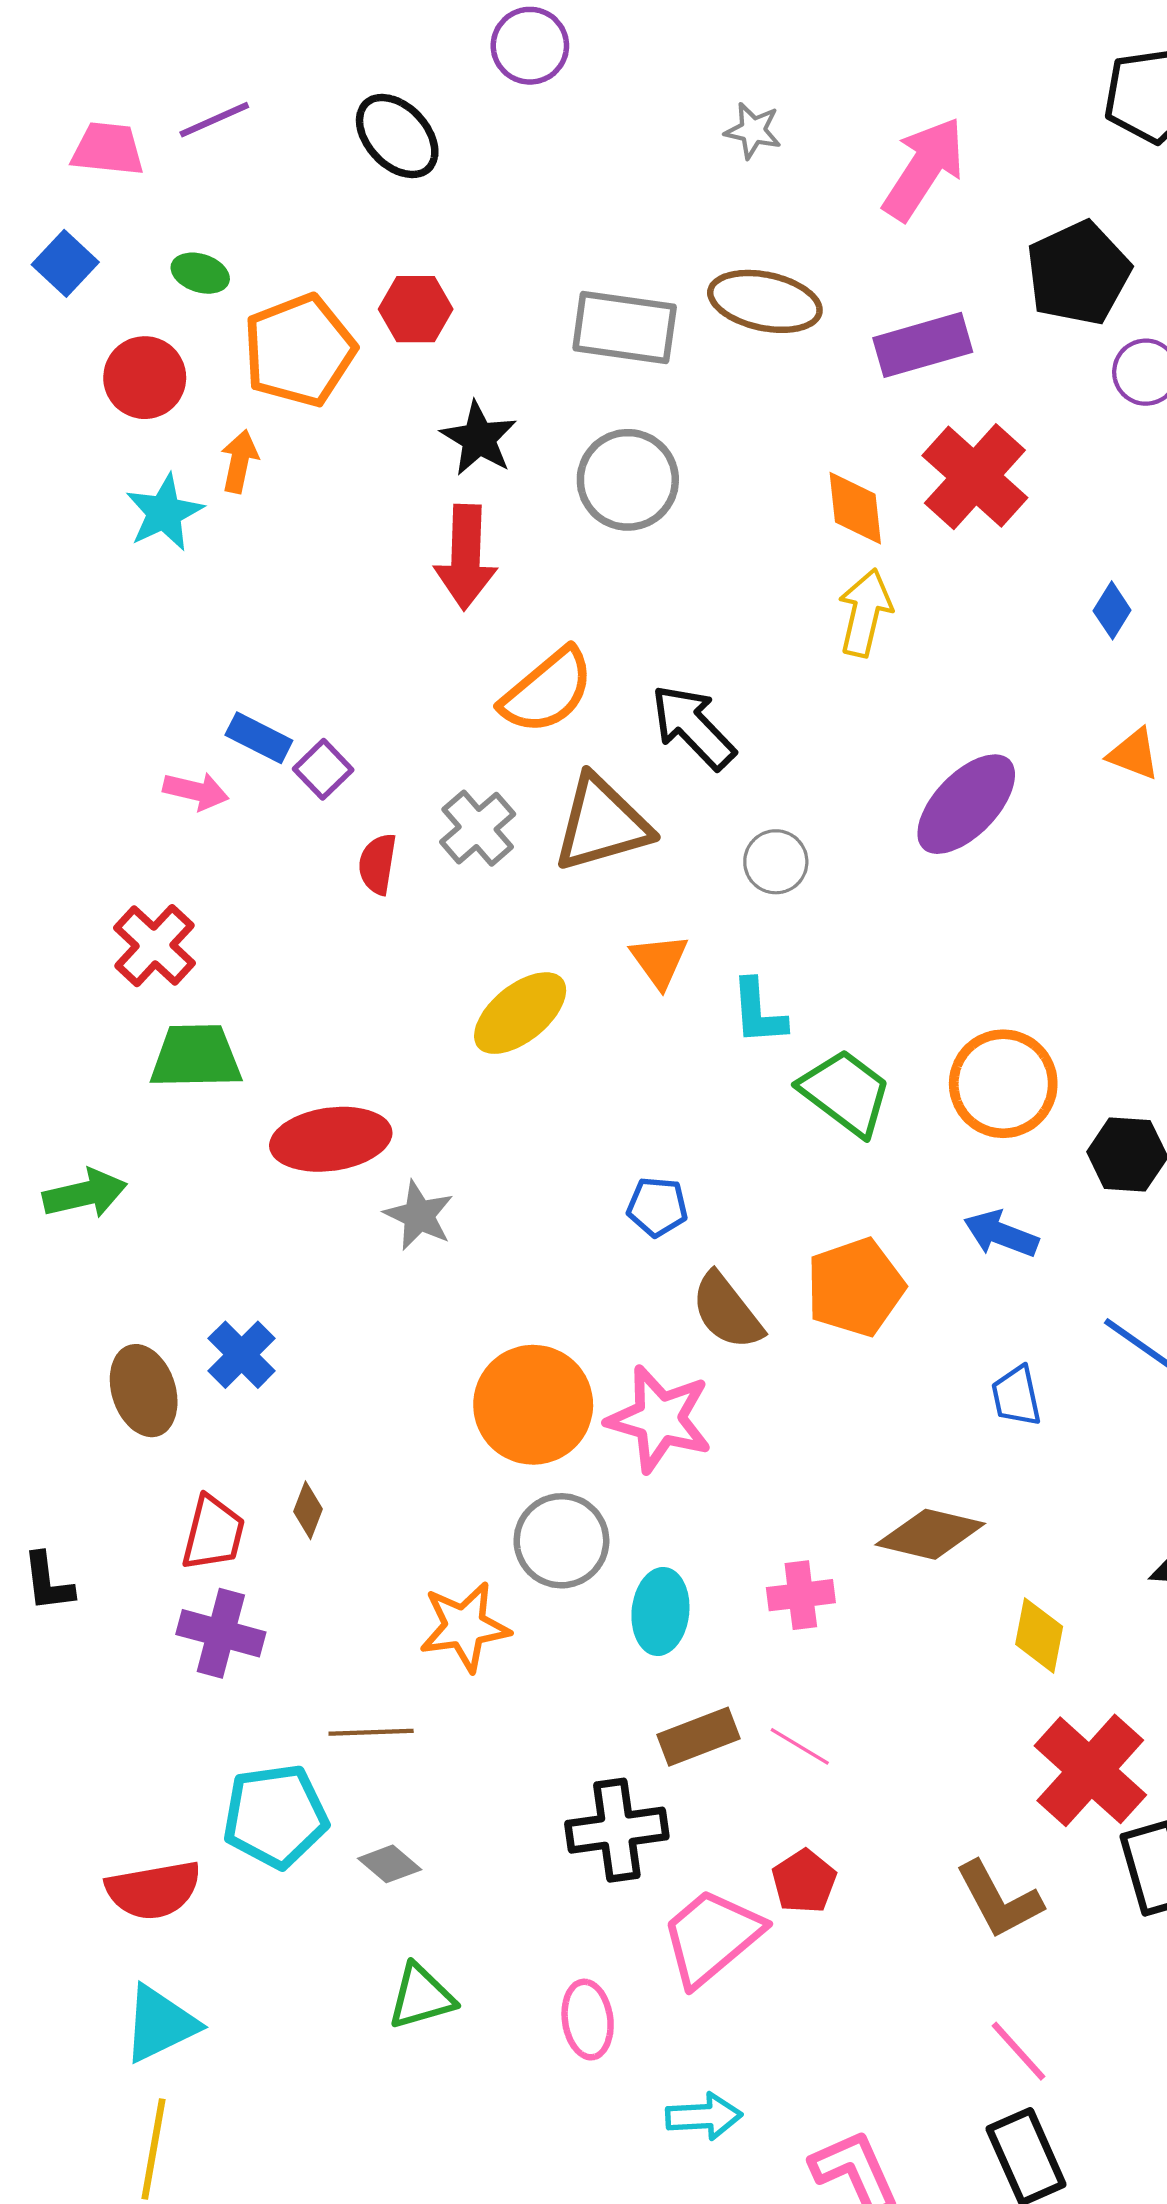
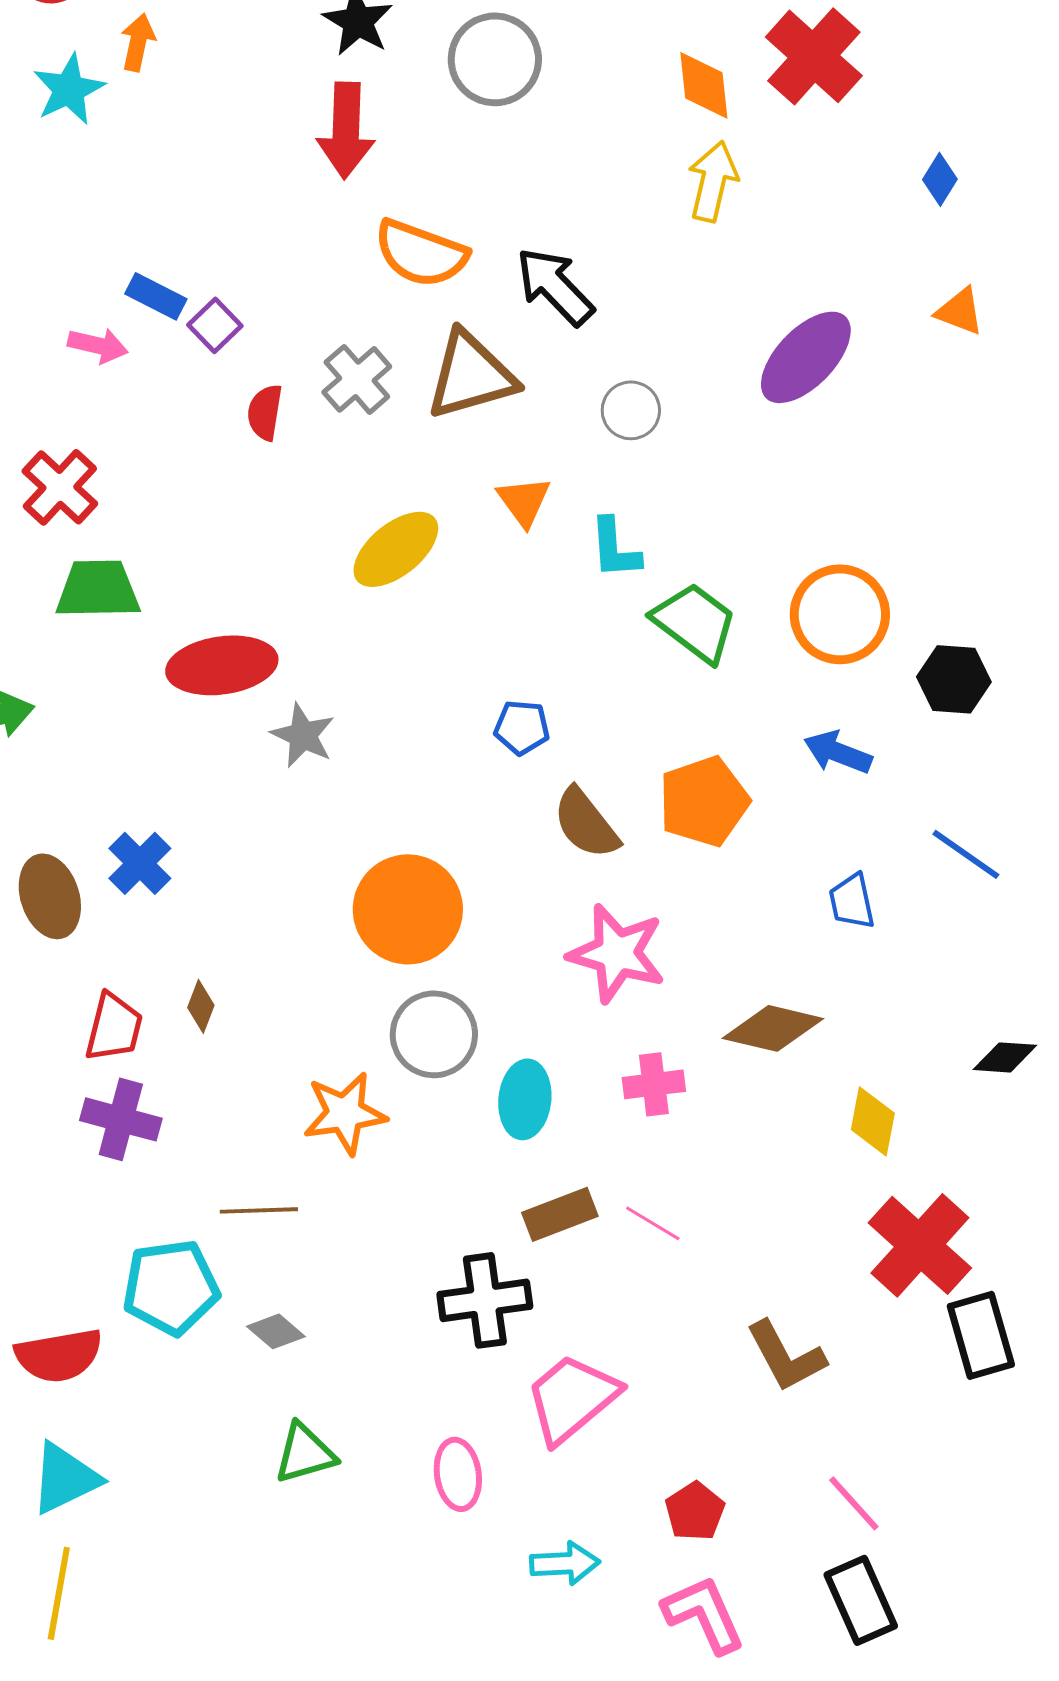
orange semicircle: (547, 691) -> (421, 253), turned 60
pink star: (659, 1419) -> (617, 953), moved
red pentagon: (804, 1881) -> (695, 1511), moved
brown L-shape: (999, 1900) -> (786, 1356), moved

